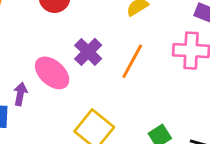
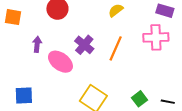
purple arrow: (20, 94) -> (37, 44), moved

